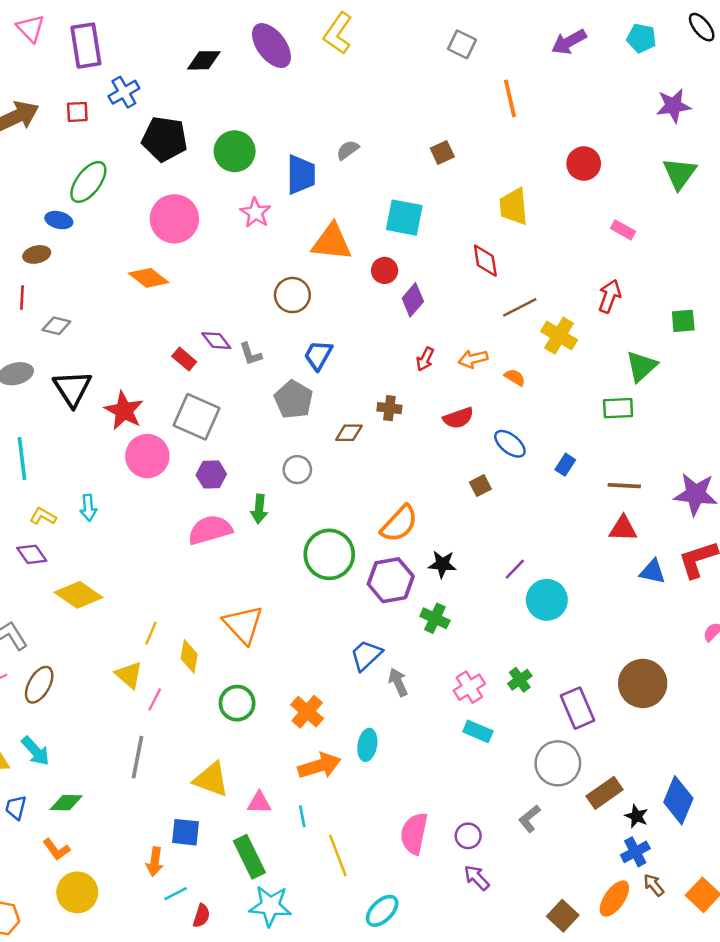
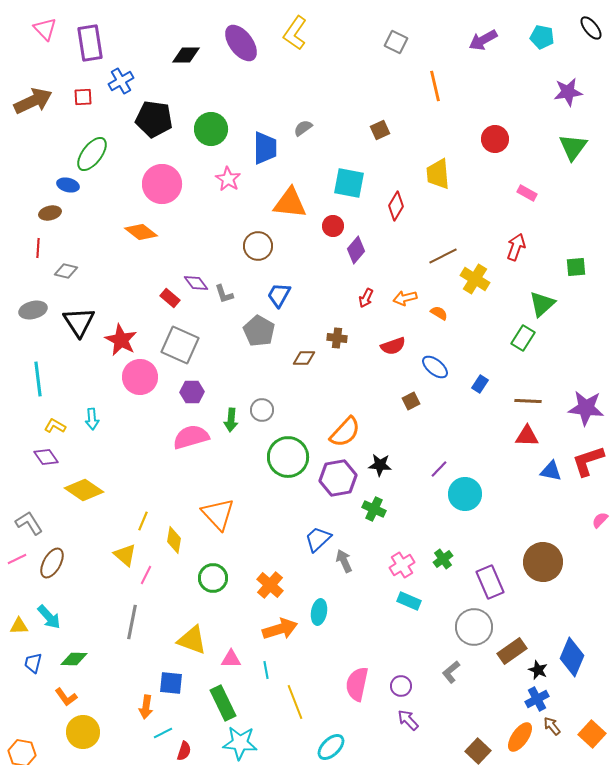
red diamond: (485, 261) -> (396, 206), moved, turned 40
green rectangle: (618, 408) -> (523, 338), turned -55
gray circle: (297, 470) -> (262, 410), moved

